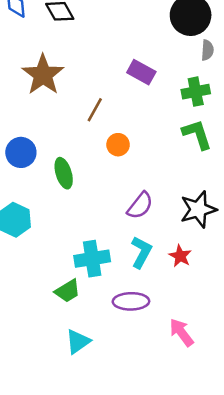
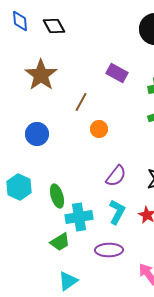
blue circle: (21, 152) -> (37, 134), moved
green ellipse: (64, 173) -> (57, 196), moved

